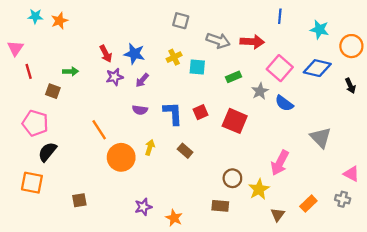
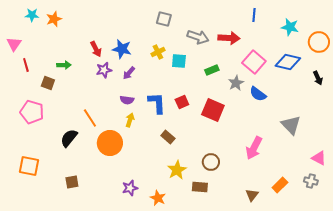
yellow arrow: (150, 147) -> (130, 120), moved
black semicircle: (47, 152) -> (69, 138), moved
yellow star: (259, 189) -> (177, 170), moved

